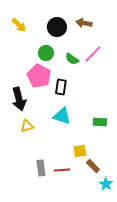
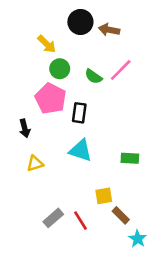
yellow arrow: (19, 25) -> (47, 44), moved
black circle: (57, 27) -> (80, 22), moved
black arrow: (19, 99) -> (25, 128), size x0.6
gray rectangle: (41, 168) -> (53, 218), turned 56
red line: (62, 170) -> (80, 221), turned 63

